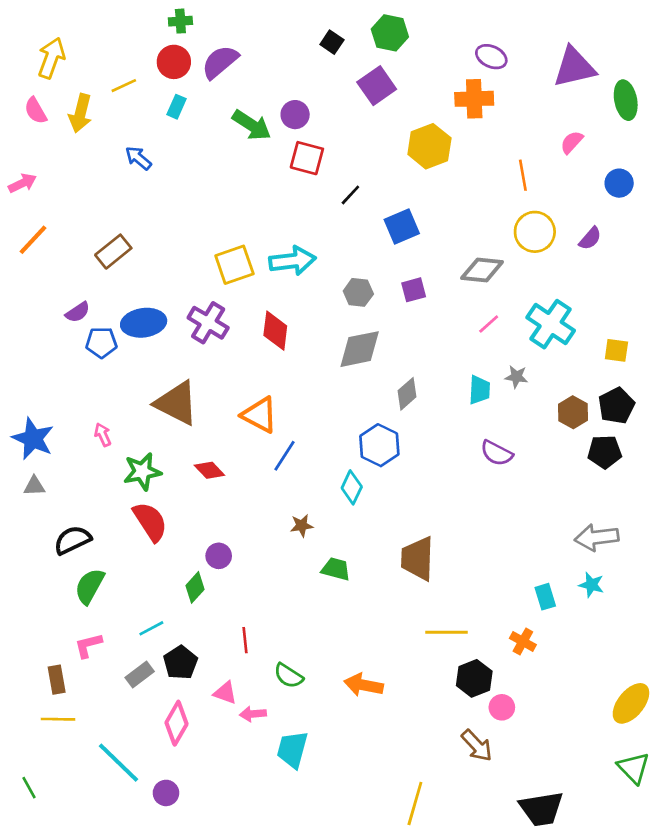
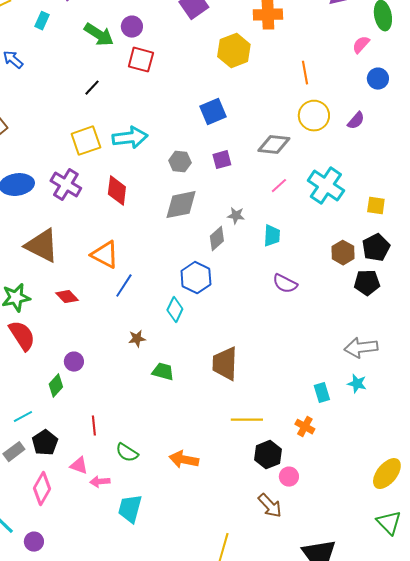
pink semicircle: (572, 142) -> (361, 45), moved
black line: (350, 195) -> (92, 88), moved
gray star: (516, 377) -> (236, 216), moved

